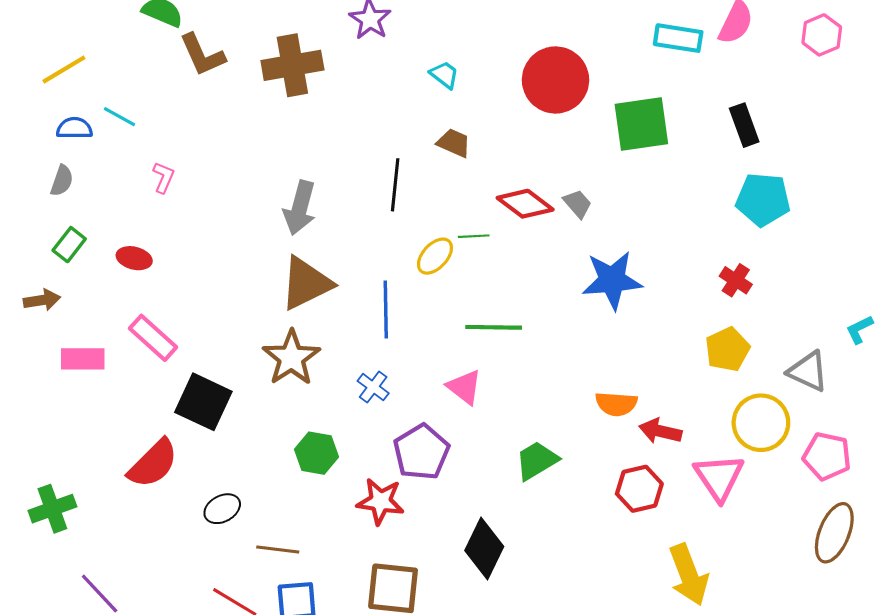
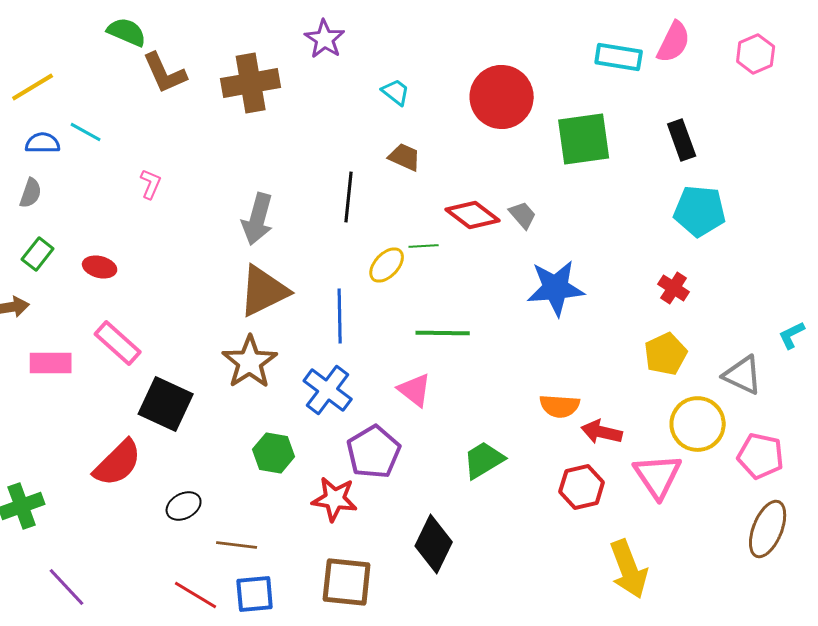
pink L-shape: (164, 177) -> (151, 184), moved
blue cross: (373, 387) -> (328, 390), size x1.6

